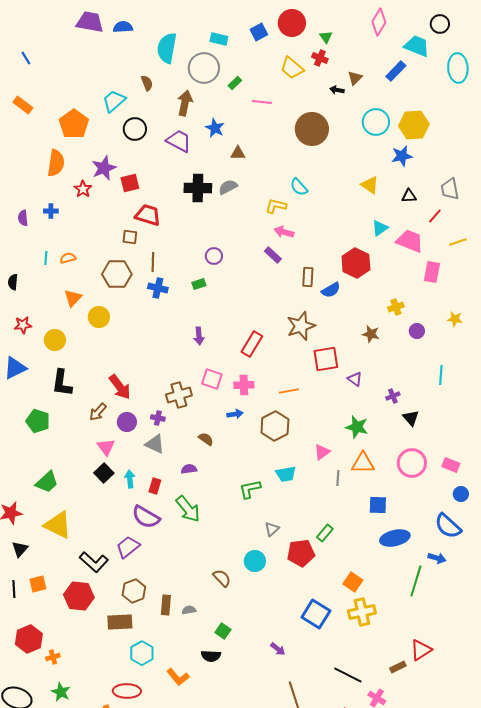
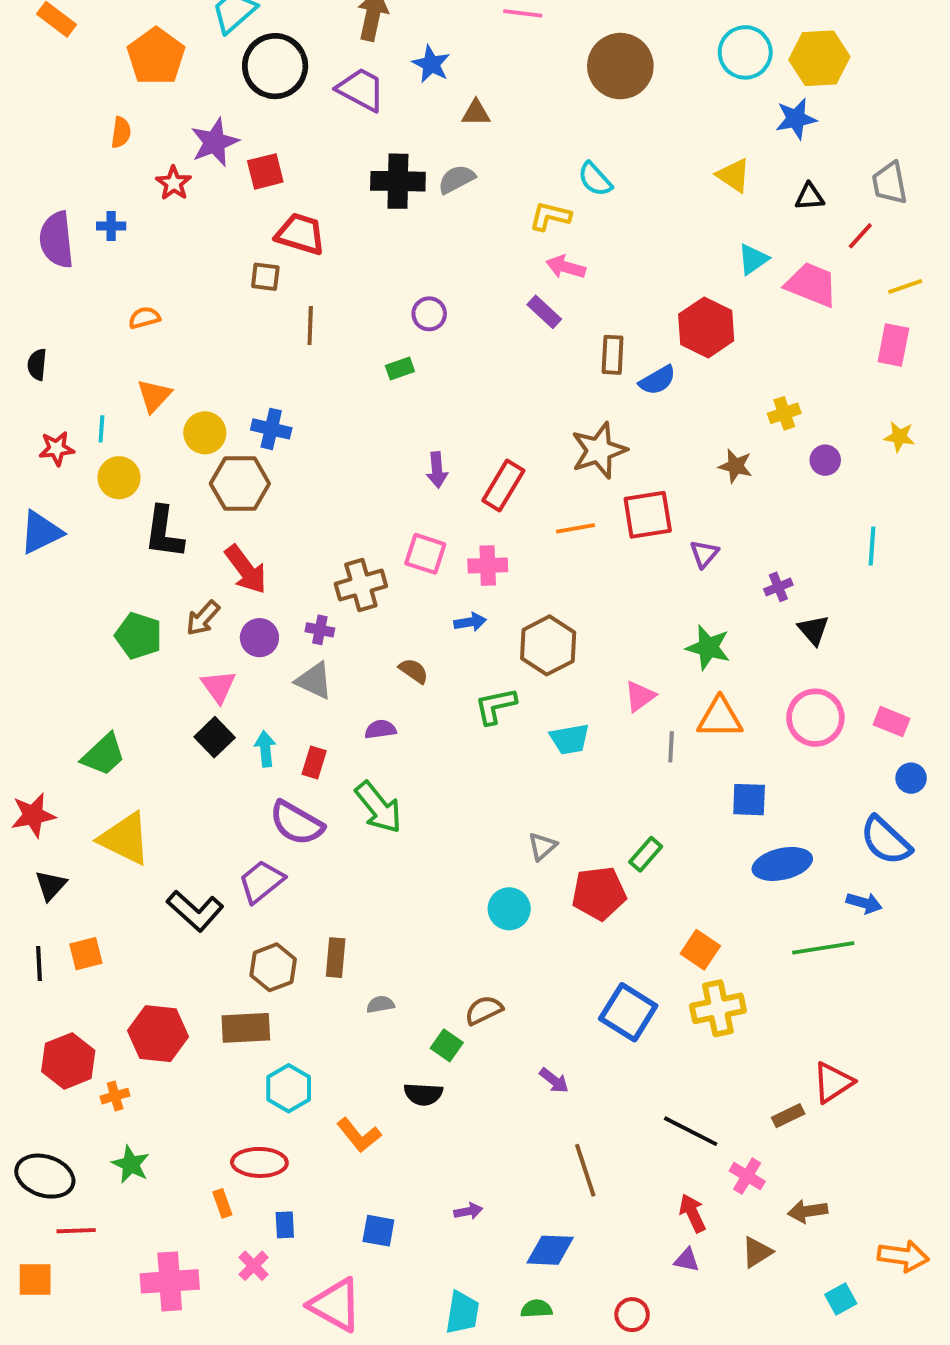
black circle: (135, 129) -> (275, 66), size x1.4
orange semicircle: (56, 163) -> (121, 132), size x0.6
purple semicircle: (23, 218) -> (57, 240), size x1.8
cyan line: (46, 258) -> (101, 429), moved
pink rectangle: (432, 272) -> (893, 345), moved
brown hexagon: (117, 274) -> (240, 484), moved
blue cross: (158, 288) -> (271, 429), moved
purple arrow: (199, 336) -> (437, 470), moved
purple triangle: (355, 379) -> (704, 554), turned 35
black L-shape: (62, 383) -> (164, 532), moved
orange line: (289, 391) -> (575, 528), moved
green pentagon: (38, 421) -> (139, 636), moved
green L-shape: (250, 489) -> (496, 706), moved
brown semicircle: (222, 578) -> (484, 1010), moved, turned -72
green line: (416, 581) -> (823, 948), turned 64
red hexagon: (79, 596) -> (158, 1034), moved
brown rectangle: (166, 605) -> (336, 958), moved

